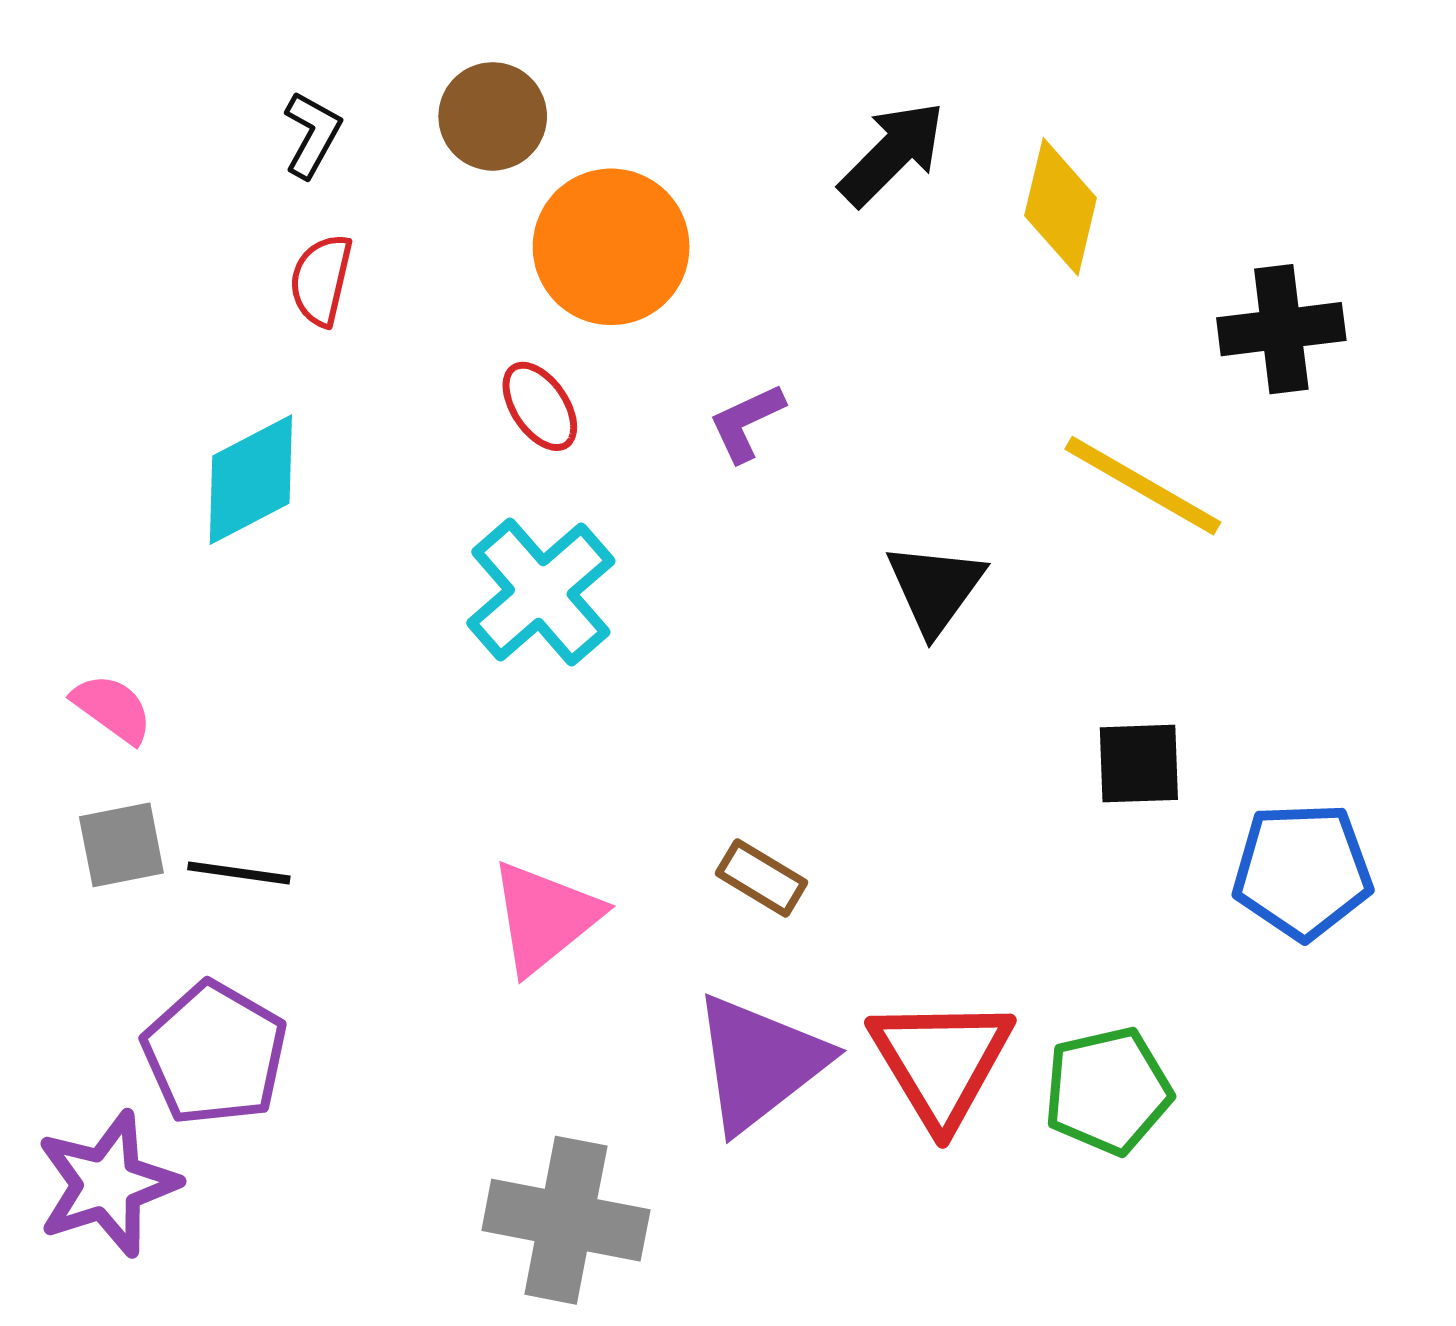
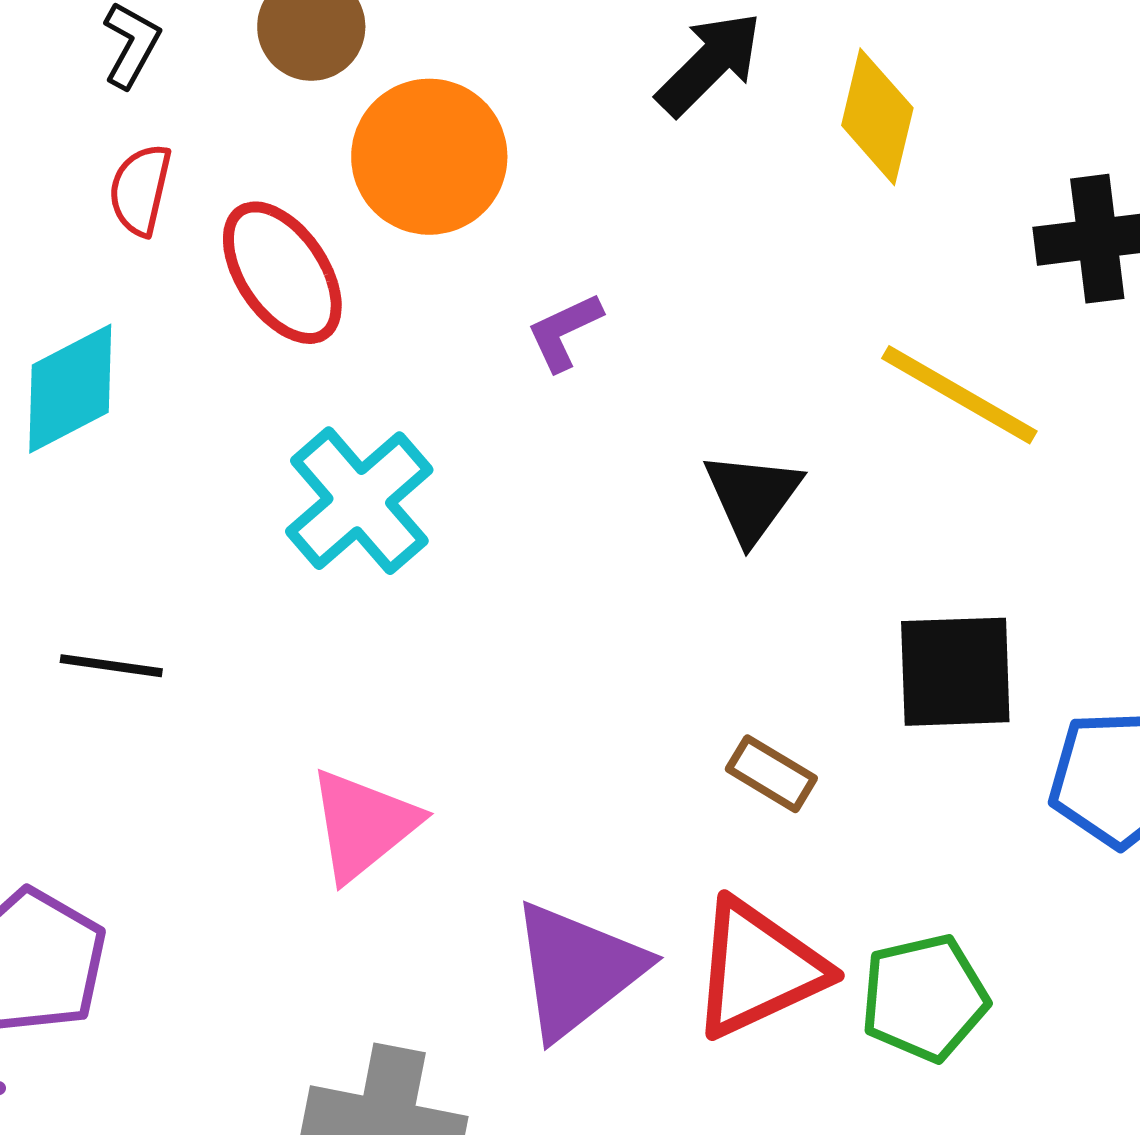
red ellipse: (540, 406) -> (282, 273), moved, size x1.6
black square: (1139, 764) -> (955, 672), size x1.4
black line: (239, 873) -> (111, 666), moved
brown rectangle: (762, 878) -> (771, 774), moved
red triangle: (941, 1062) -> (758, 969), turned 36

